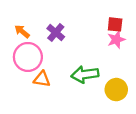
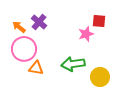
purple cross: (56, 33) -> (39, 22), moved
pink star: (116, 40) -> (86, 34), moved

